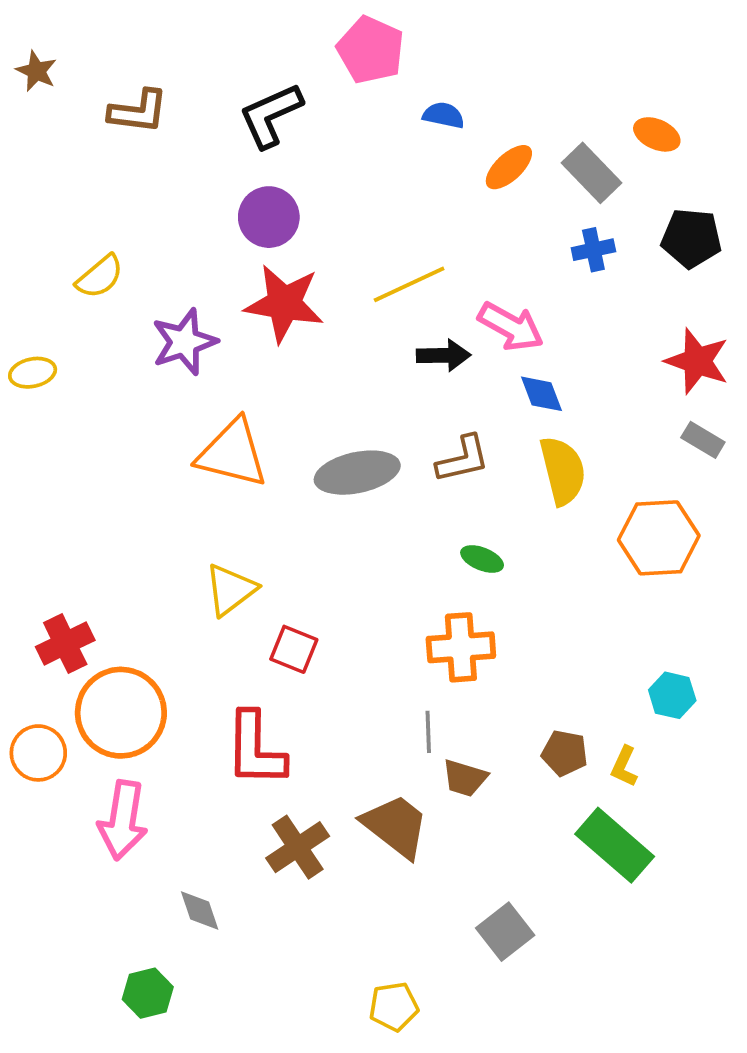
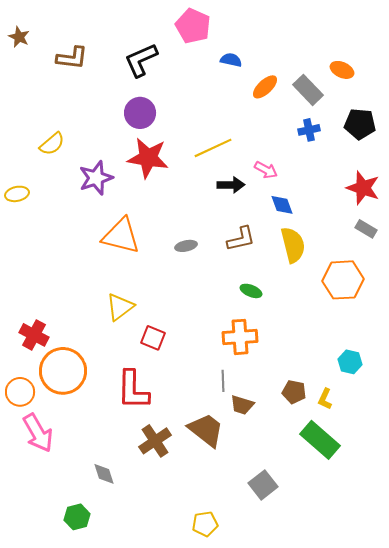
pink arrow: (511, 327) -> (266, 170), size x0.7
gray ellipse: (357, 473) -> (186, 246), size x0.5
red cross: (65, 644) -> (34, 335), turned -36
pink arrow: (123, 820) -> (38, 433), moved, turned -39

